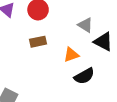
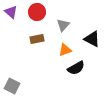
gray triangle: (85, 25) -> (63, 25), moved, turned 40

